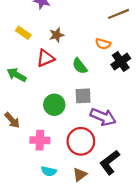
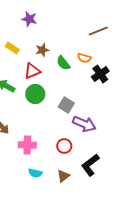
green semicircle: (80, 66) -> (63, 63), moved
gray square: (83, 96) -> (66, 105), turned 35
green circle: (54, 105) -> (35, 94), moved
red circle: (81, 141) -> (64, 146), size x0.6

